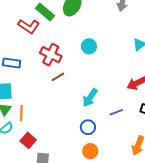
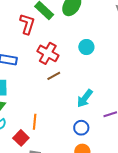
red L-shape: (29, 26) -> (27, 24), turned -110
orange line: (21, 113) -> (35, 122), moved

